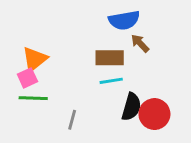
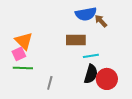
brown arrow: (140, 43) -> (101, 21), moved
orange triangle: (35, 59) -> (24, 41), turned -36
cyan line: (111, 81) -> (91, 56), moved

